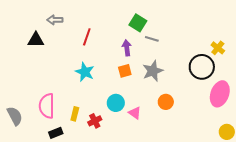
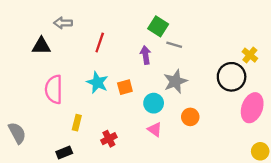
orange square: (125, 71) -> (125, 87), moved
cyan circle: (116, 103) -> (154, 103), moved
pink semicircle: (47, 106) -> (54, 89), moved
yellow rectangle: (75, 114) -> (77, 123), moved

